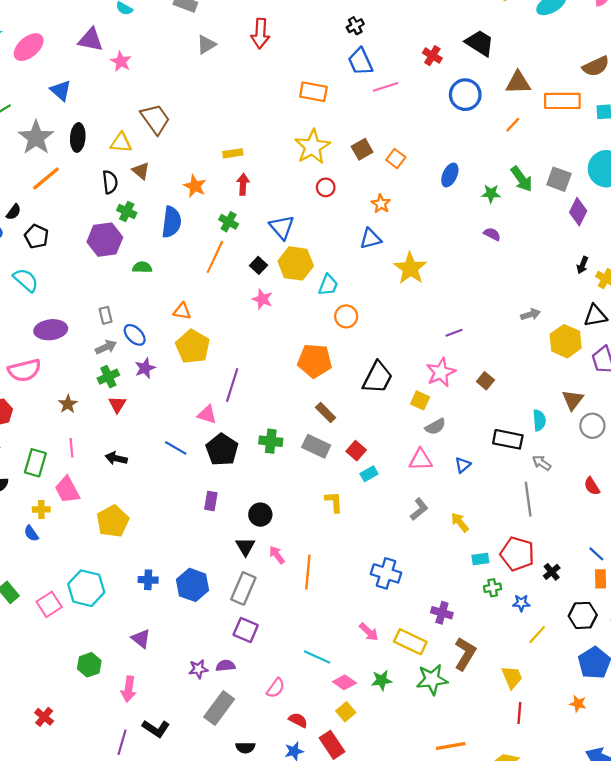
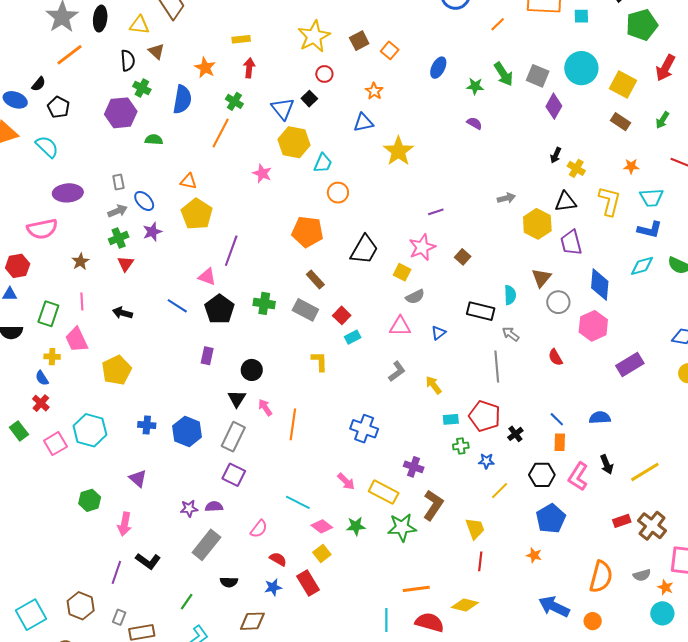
black square: (259, 265) -> (309, 99), moved
red cross: (44, 717) -> (41, 403), moved

